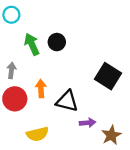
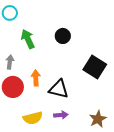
black circle: (57, 42) -> (63, 36), moved
purple arrow: (87, 123) -> (61, 115), moved

